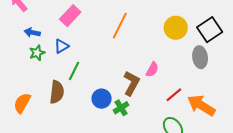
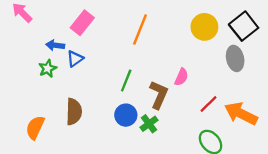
blue arrow: (32, 32) -> (55, 45), moved
green line: (74, 71) -> (126, 81), moved

